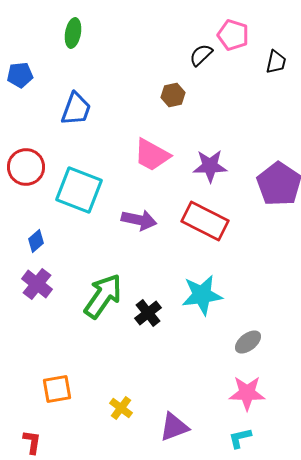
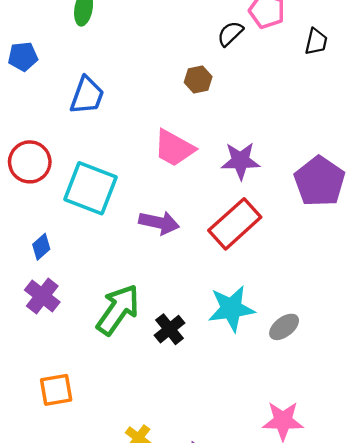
red rectangle: (205, 221) -> (235, 224), turned -69
gray ellipse: (248, 342) -> (284, 327), moved
orange square: (57, 389) -> (56, 390), moved

